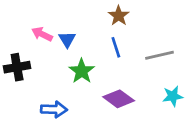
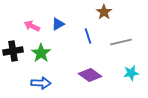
brown star: (119, 16) -> (104, 12), moved
blue triangle: (67, 39) -> (58, 24), moved, turned 32
green star: (82, 71) -> (41, 53), moved

